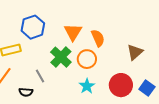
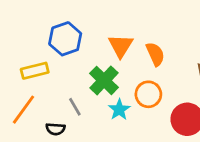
orange circle: (87, 59) -> (148, 94), moved
cyan star: (87, 86) -> (119, 110), moved

